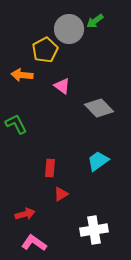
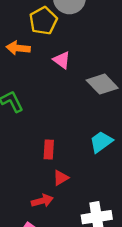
red arrow: (25, 214) -> (42, 201), moved

